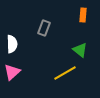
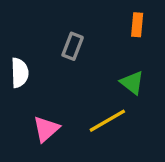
pink triangle: (12, 72) -> (46, 129), moved

